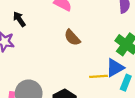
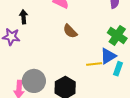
black arrow: (19, 19) -> (24, 17), turned 32

